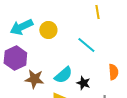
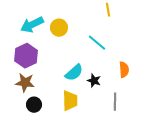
brown star: (34, 79) -> (25, 83), moved

